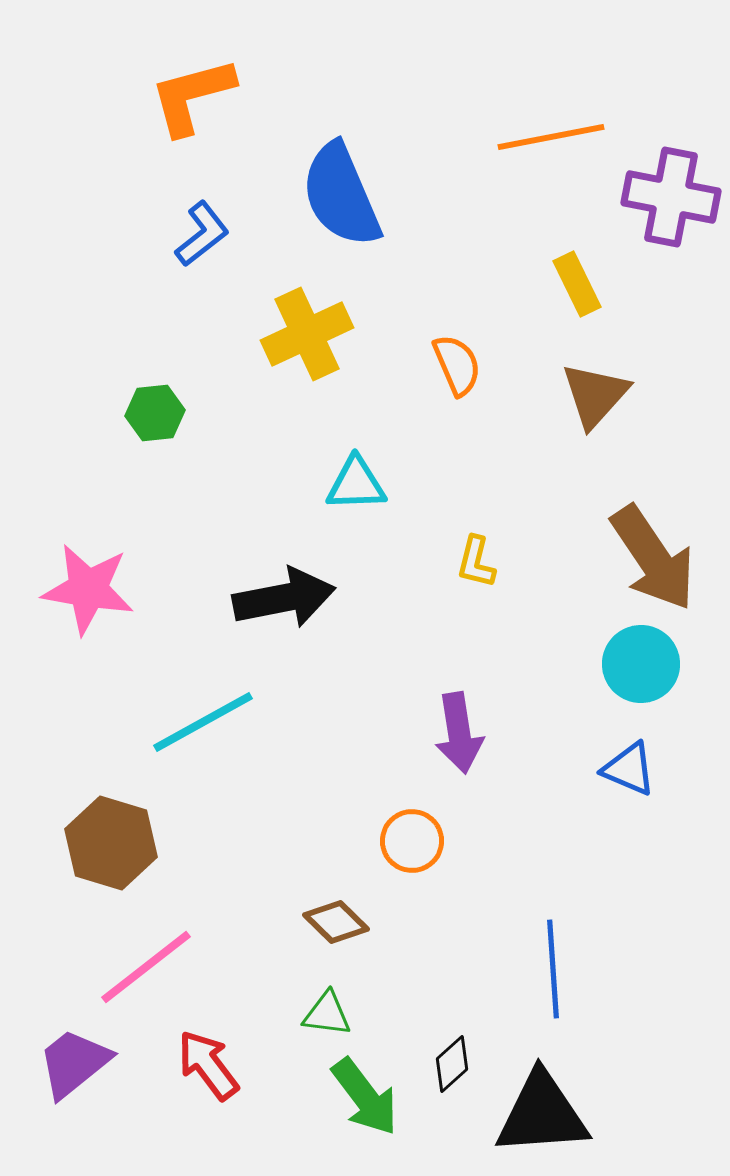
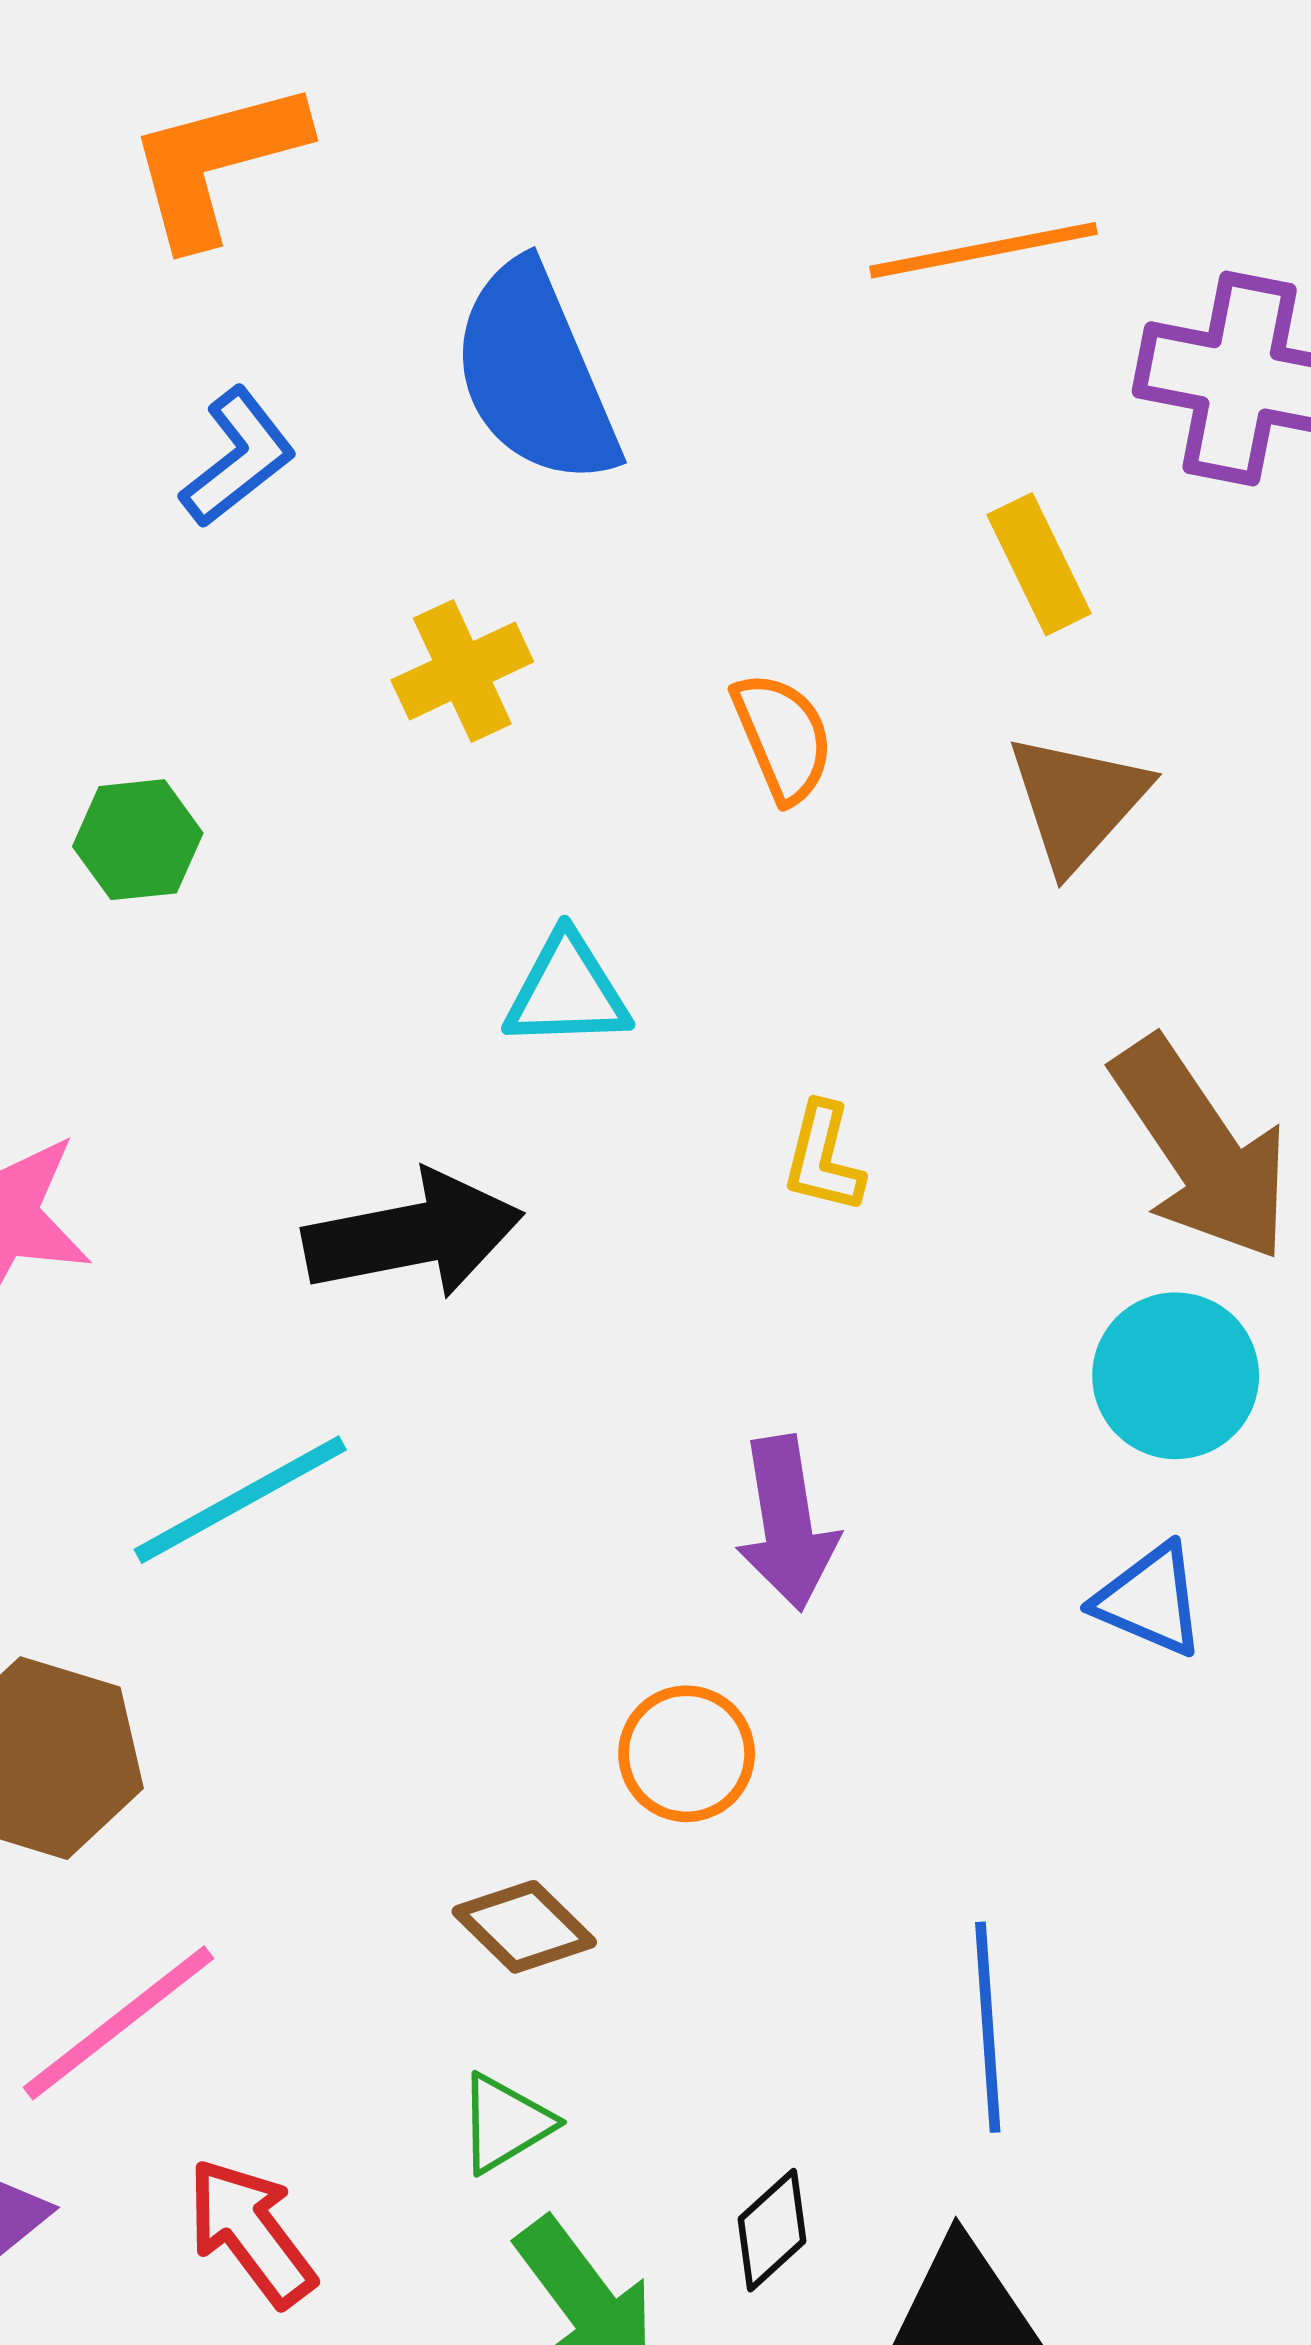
yellow cross: (307, 334) -> (462, 671), size x0.7
green triangle: (327, 1014) -> (505, 2123), turned -38

